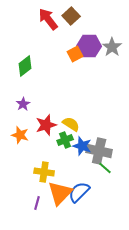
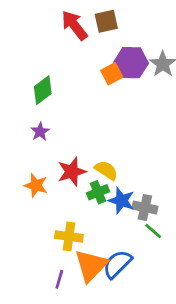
brown square: (71, 16) -> (106, 21), turned 30
purple star: (23, 104) -> (40, 132), moved
gray cross: (99, 151) -> (145, 208), size x0.7

